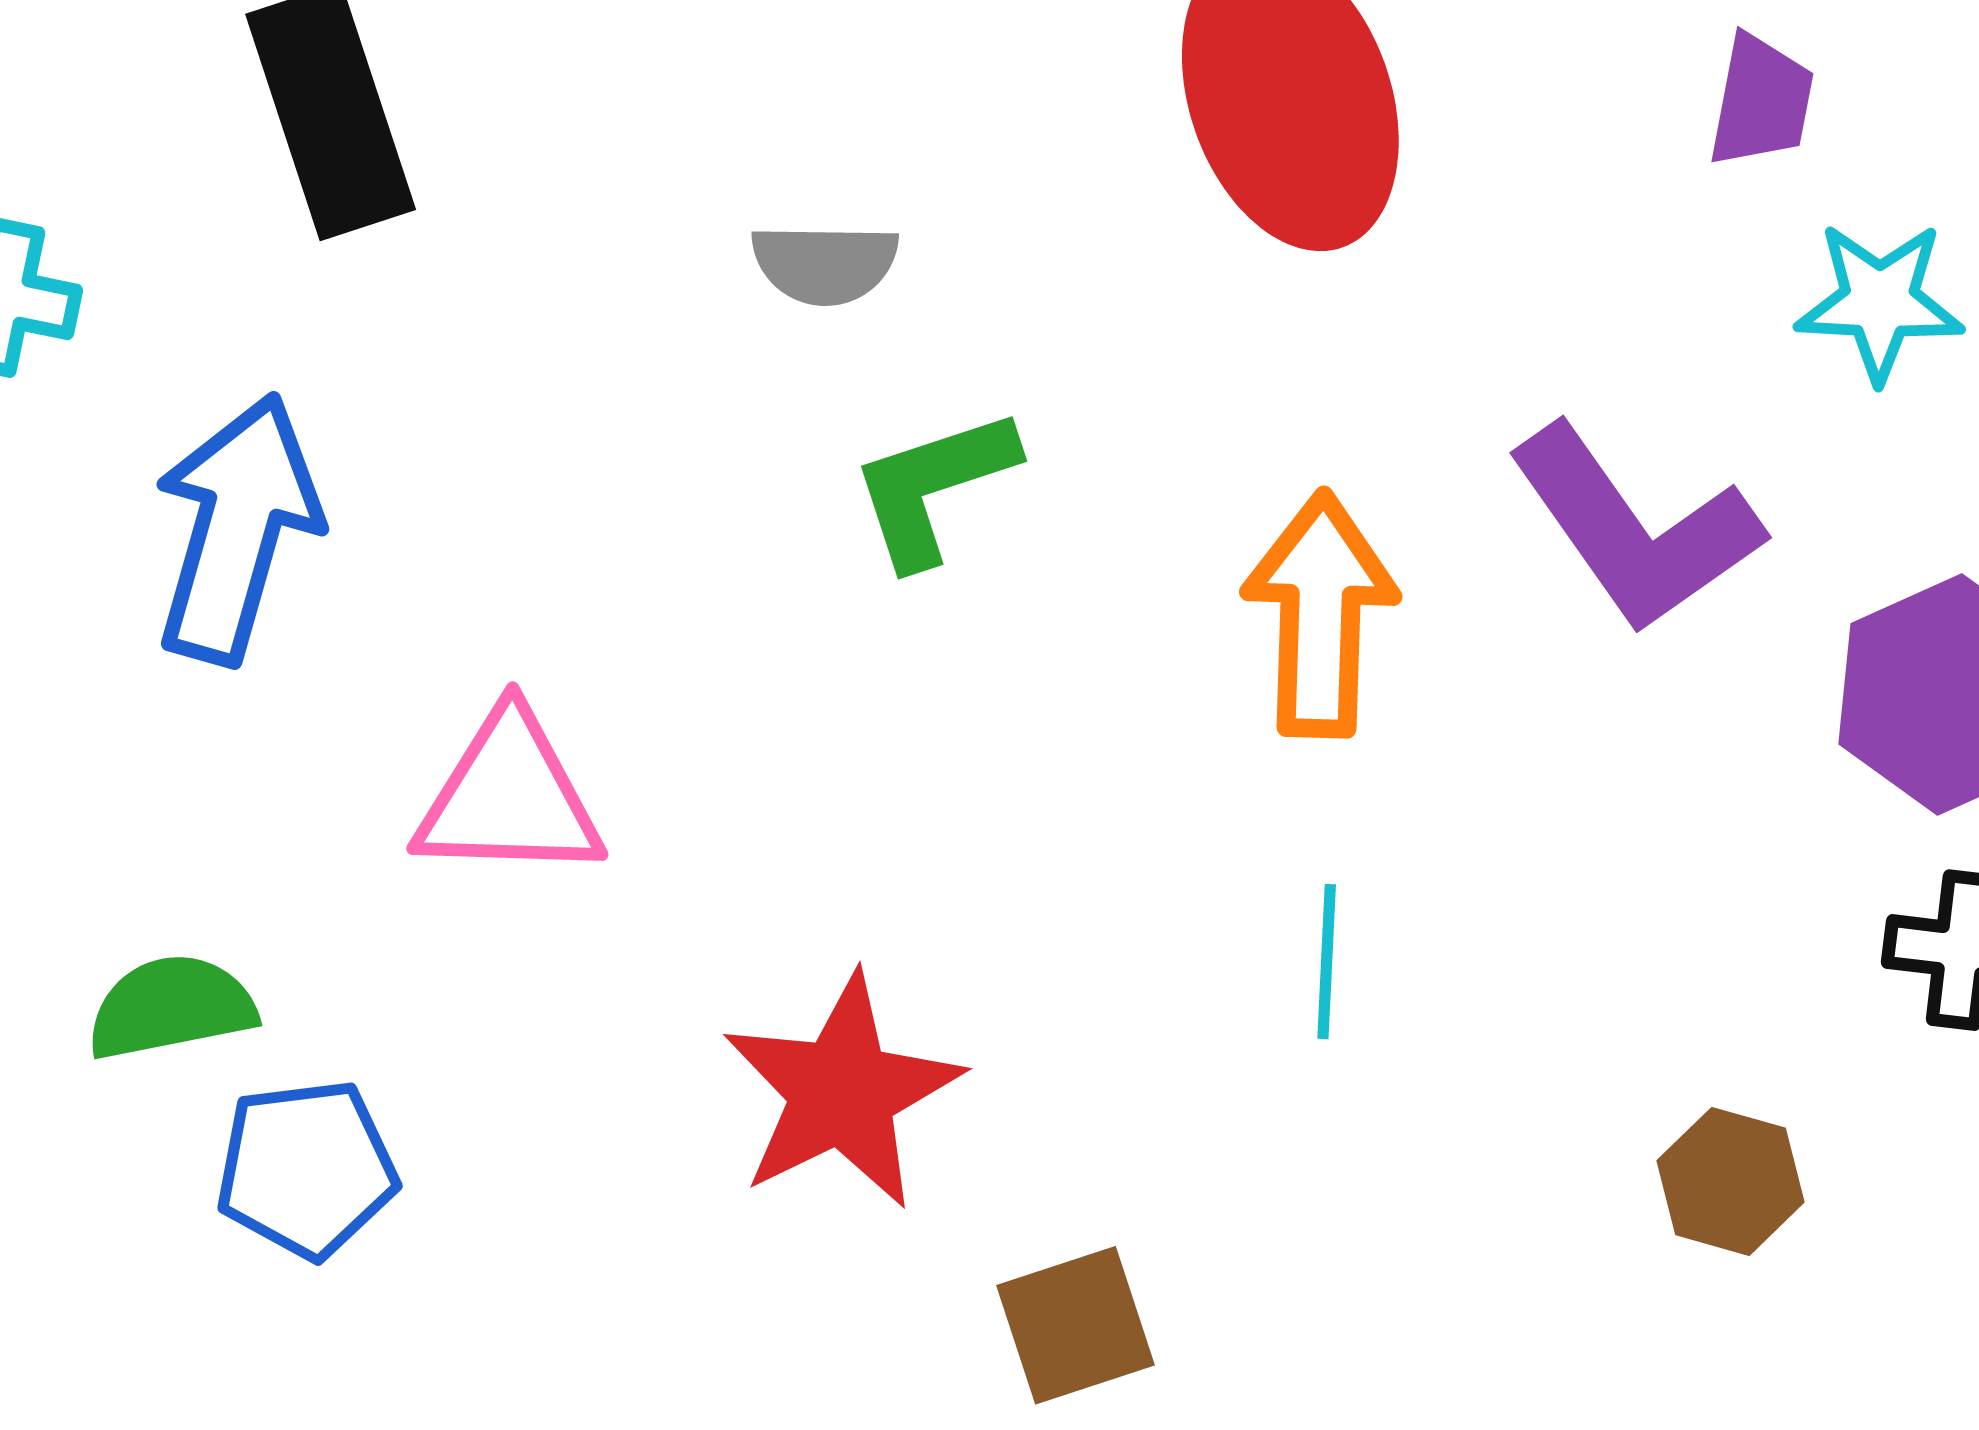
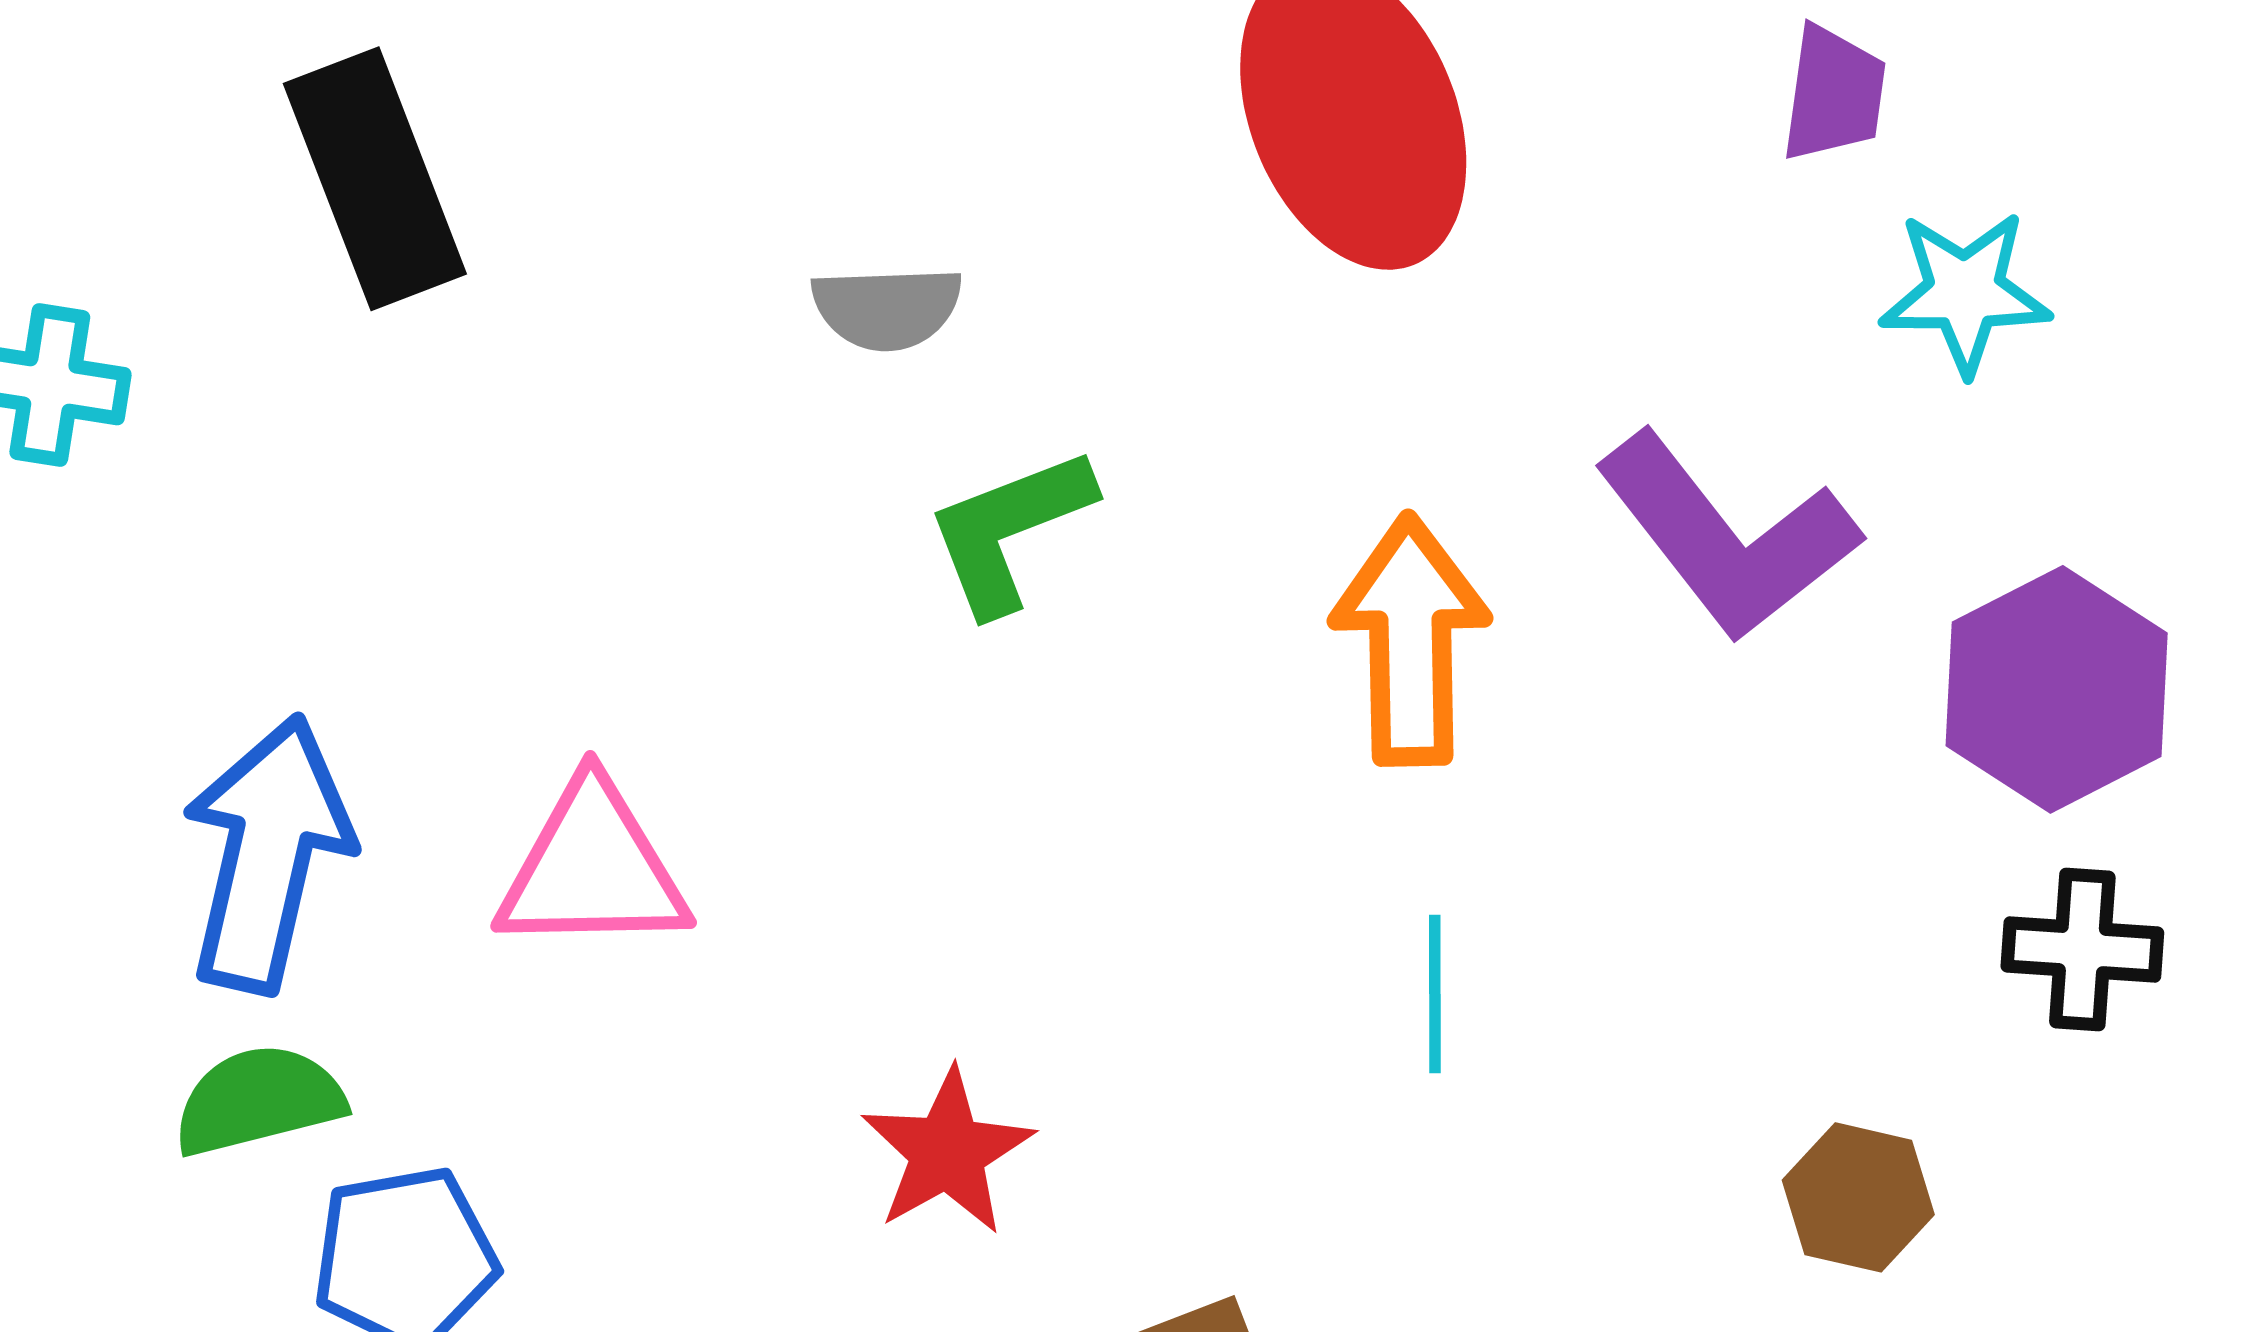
blue arrow: (237, 529) -> (267, 854), moved
red star: (842, 1092) -> (947, 1152), size x0.7

